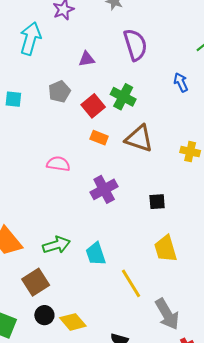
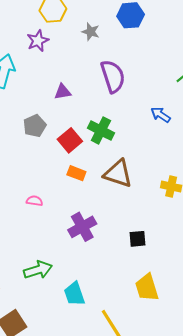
blue arrow: (181, 82) -> (161, 115), turned -30
pink semicircle: (58, 164) -> (34, 201), size x0.7
green arrow: (56, 245) -> (38, 270), moved

